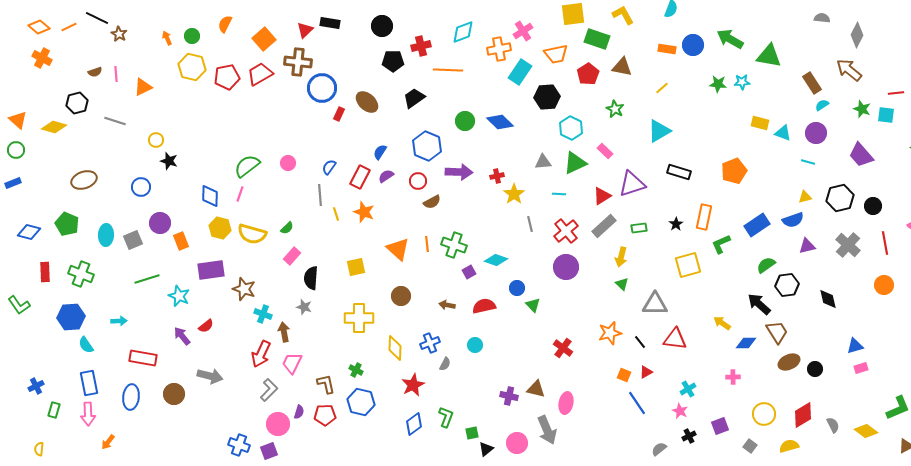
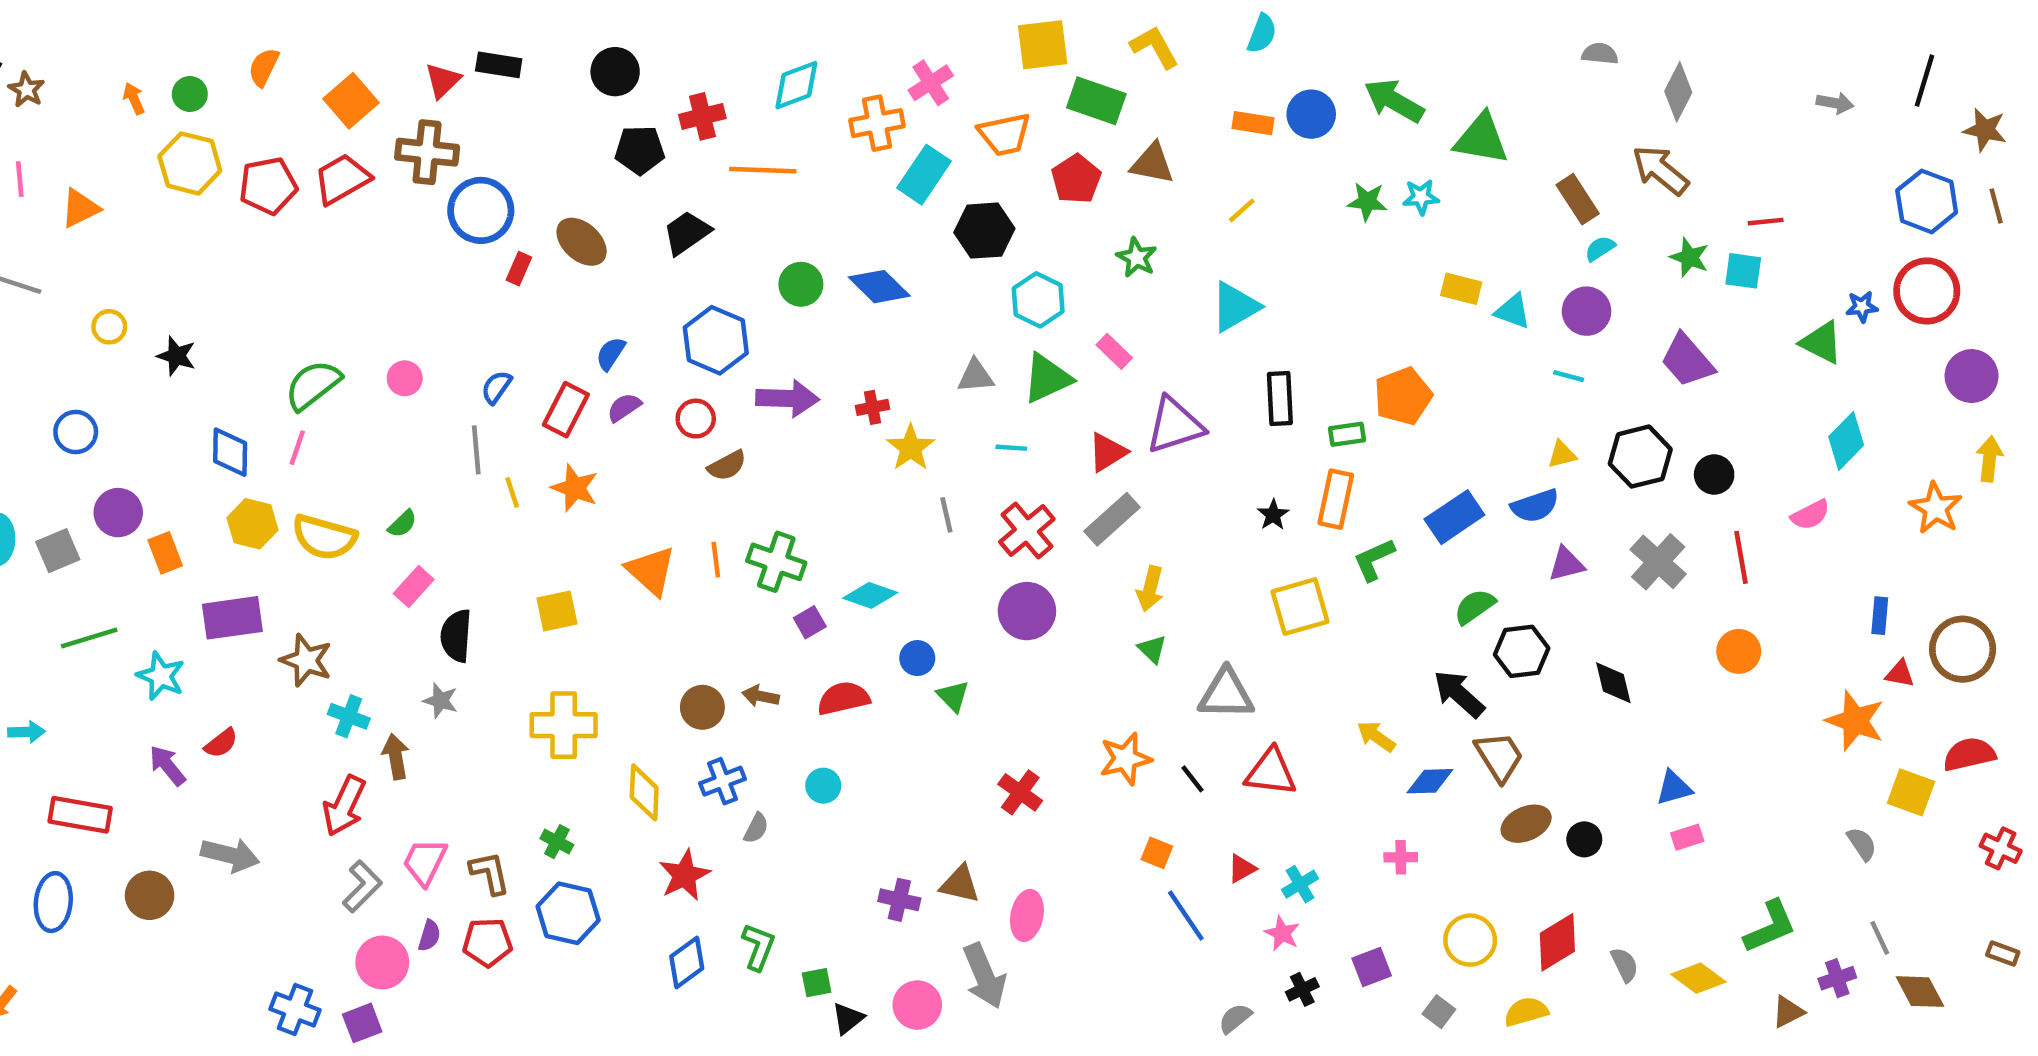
black star: (169, 161) -> (176, 356), moved
black rectangle: (679, 172) -> (1280, 398), turned 70
green rectangle: (639, 228) -> (1347, 434), moved
brown circle: (401, 296) -> (702, 707), moved
pink trapezoid: (292, 363) -> (425, 862), moved
red triangle: (646, 372) -> (1242, 868), moved

